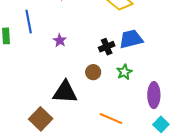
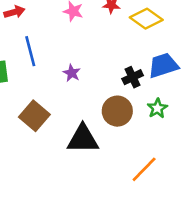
brown circle: (93, 72) -> (117, 111), size x1.5
brown square: (41, 119) -> (34, 116), moved
orange line: (111, 119) -> (144, 169), turned -65

